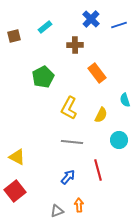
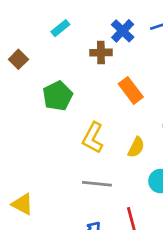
blue cross: (91, 19) -> (123, 31), moved
brown square: (14, 36) -> (18, 59), moved, turned -32

